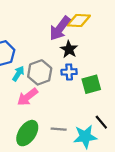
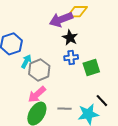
purple arrow: (60, 28) -> (61, 19), turned 35
gray hexagon: (40, 72) -> (39, 70), moved
pink arrow: (27, 97) -> (37, 94), moved

